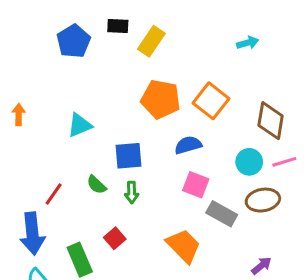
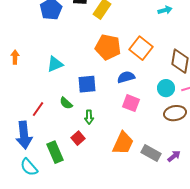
green arrow: (132, 192) -> (89, 117), moved
gray rectangle: (222, 214) -> (151, 153), moved
orange trapezoid: (184, 246) -> (123, 143), turned 70

